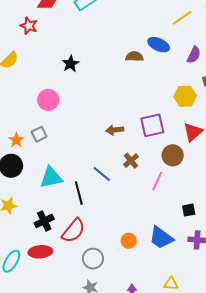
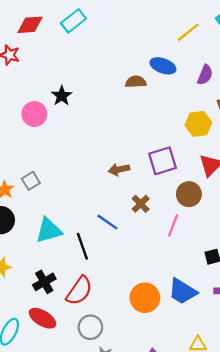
pink circle: (48, 100) -> (34, 114), moved
orange circle: (129, 241) -> (145, 298), size x1.6
red ellipse: (40, 252) -> (42, 318), turned 40
gray circle: (93, 259) -> (90, 327), moved

